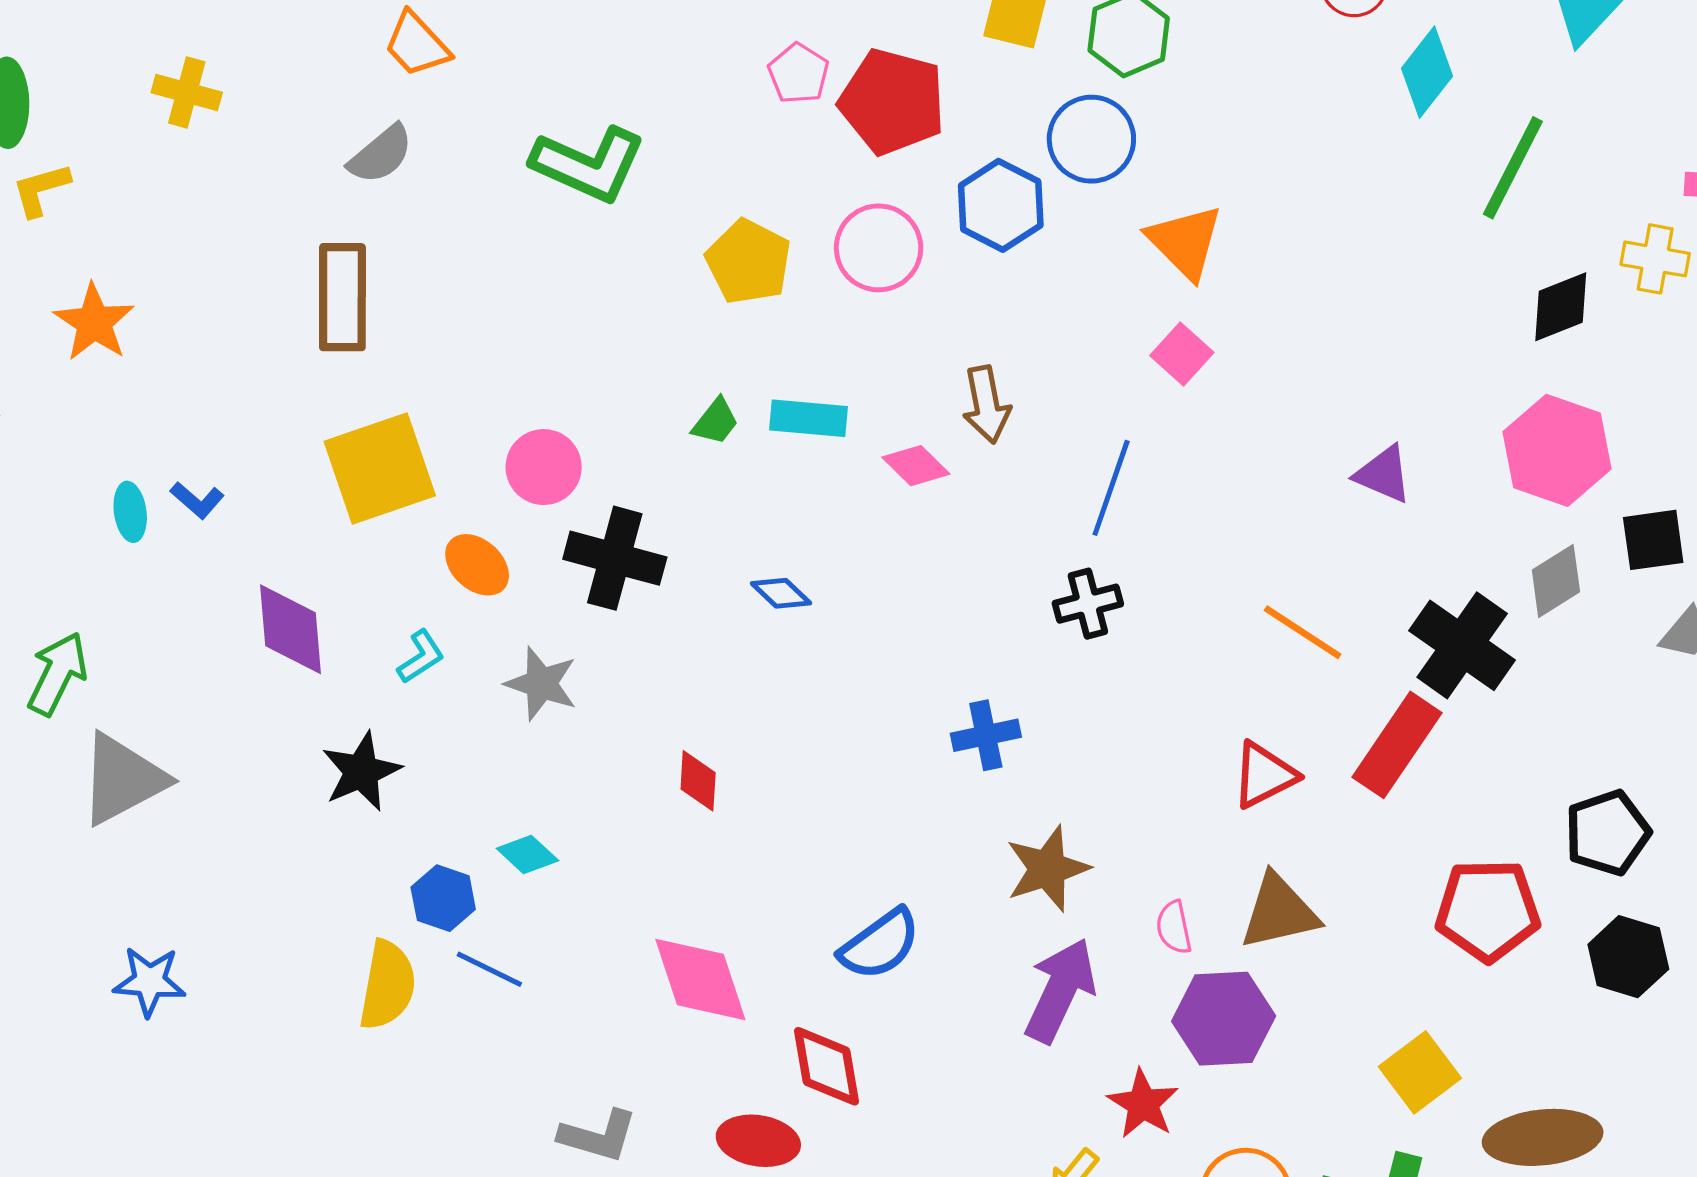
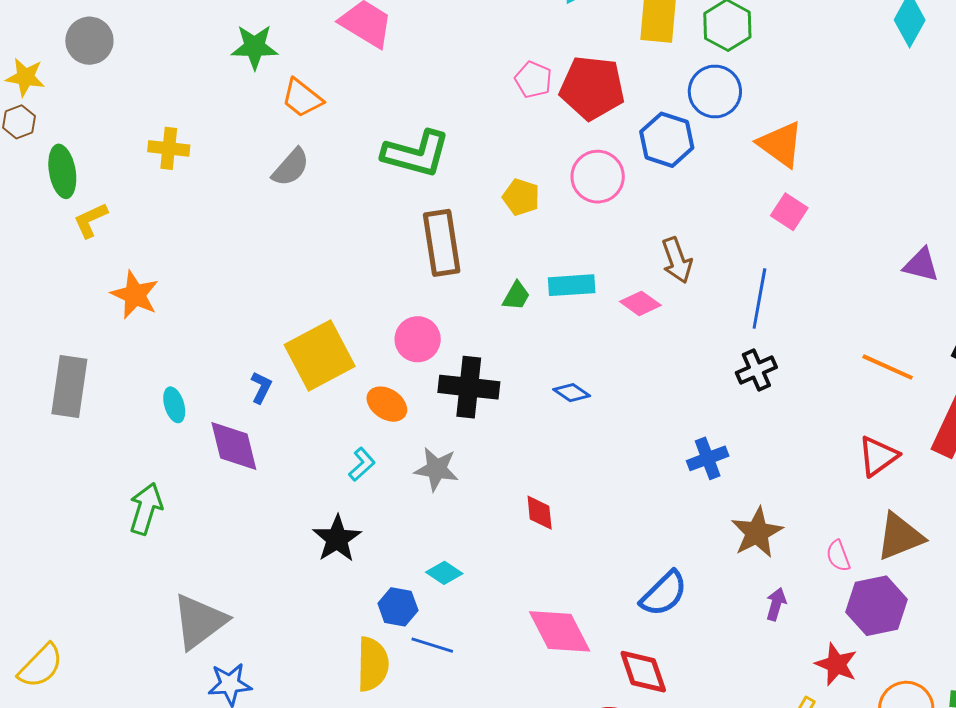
yellow pentagon: (749, 262) -> (521, 197), size x0.7
brown rectangle: (342, 297) -> (442, 243), moved
blue L-shape: (197, 500) -> (261, 388), moved, turned -96
purple diamond: (290, 629) -> (234, 446), moved
gray triangle: (123, 779) -> (199, 621), moved
purple arrow: (1060, 990) -> (776, 604), size x0.5

